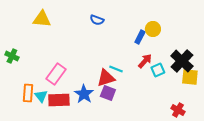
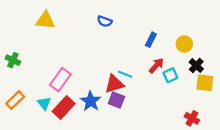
yellow circle: (153, 29) -> (184, 44), moved
black cross: (182, 61) -> (196, 66), size x0.6
orange rectangle: (28, 93) -> (15, 100), moved, turned 42
red rectangle: (59, 100) -> (64, 108), turned -45

